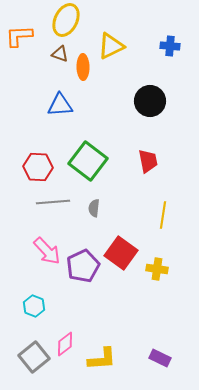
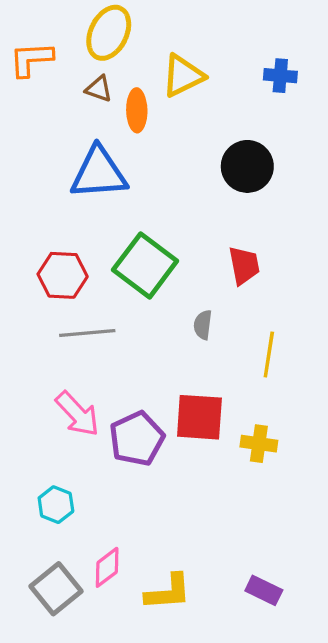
blue triangle: (60, 105) -> (99, 173), size x1.4
gray semicircle: (94, 208) -> (203, 325), moved
red square: (121, 253) -> (199, 417), turned -32

